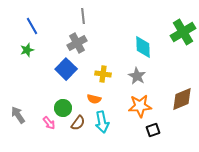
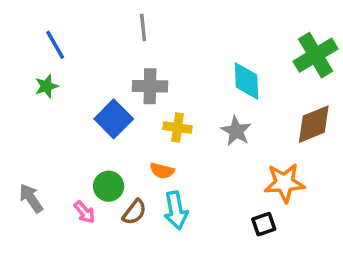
gray cross: (77, 43) -> (150, 86), moved, turned 30
brown diamond: (182, 99) -> (314, 124), moved
orange star: (140, 106) -> (284, 183), moved

